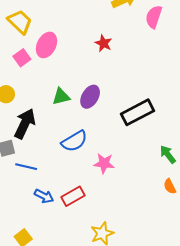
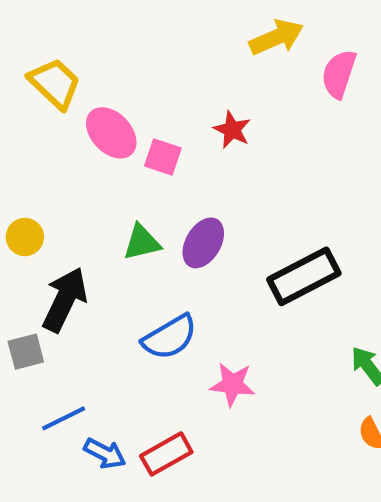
pink ellipse: (47, 45) -> (111, 133), turned -70
pink square: (22, 58) -> (163, 157), moved, turned -36
blue line: (26, 167) -> (64, 418), moved, turned -40

